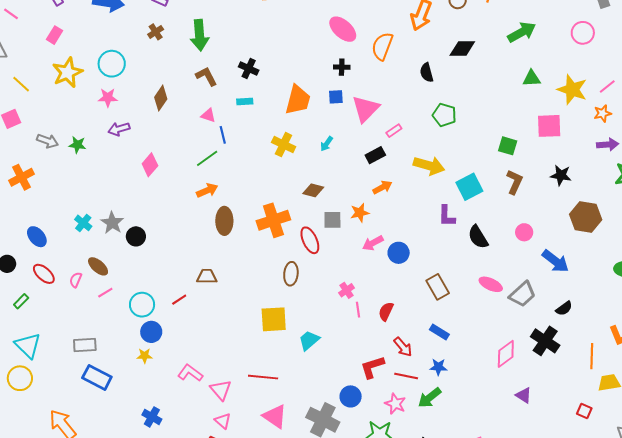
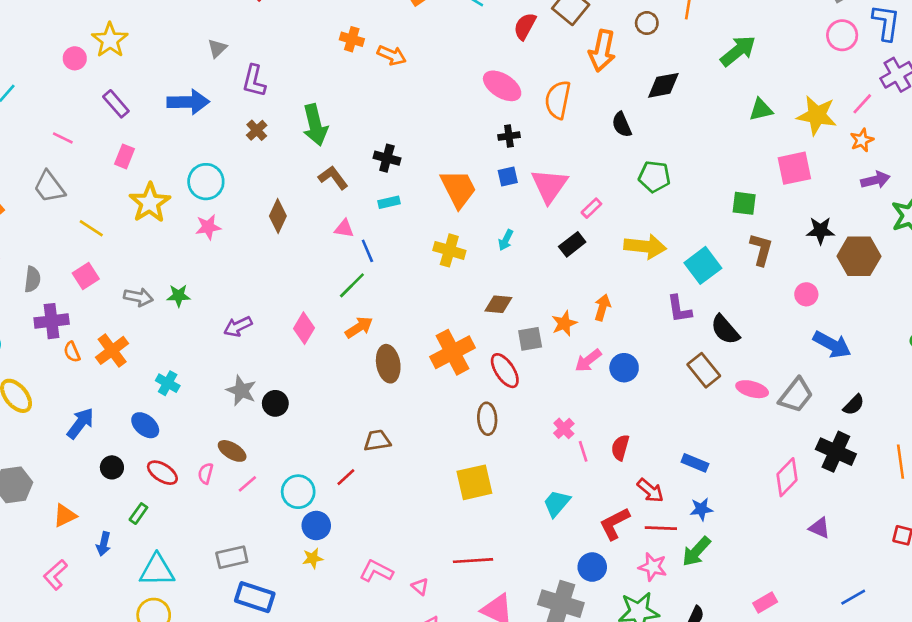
pink circle: (583, 33) -> (842, 35), moved
orange trapezoid: (298, 100) -> (458, 189), turned -32
purple arrow: (119, 129) -> (238, 326), moved
pink diamond: (150, 165) -> (304, 328), moved
orange arrow: (382, 187) -> (602, 307), moved, turned -36
brown hexagon: (586, 217) -> (859, 256), moved
cyan cross: (83, 223) -> (168, 383), moved
pink circle: (524, 232) -> (806, 294), moved
brown rectangle: (438, 287) -> (704, 370), moved
cyan trapezoid: (309, 340) -> (557, 503), moved
cyan triangle: (28, 345) -> (157, 570), turned -36
pink triangle: (221, 390) -> (420, 587), size x0.6

